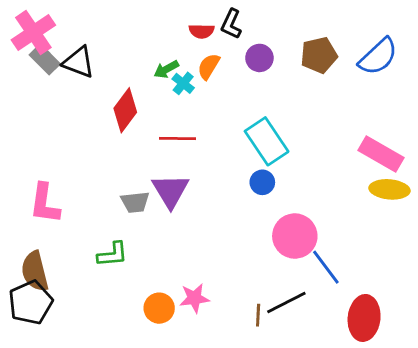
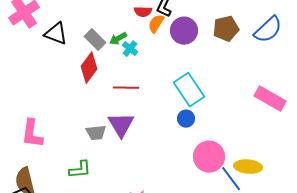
purple circle: (259, 58) -> (184, 31), size x1.4
gray rectangle: (45, 59) -> (95, 40), moved
orange semicircle: (209, 66) -> (156, 24), moved
yellow ellipse: (389, 189) -> (248, 167), moved

